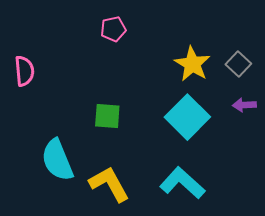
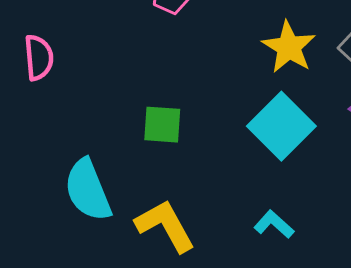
cyan L-shape: (182, 183) -> (274, 224), size x0.6

